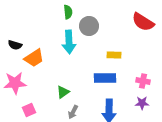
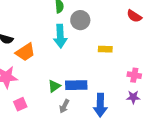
red semicircle: (143, 22) -> (134, 16), size x0.7
blue rectangle: (105, 78) -> (76, 85), moved

